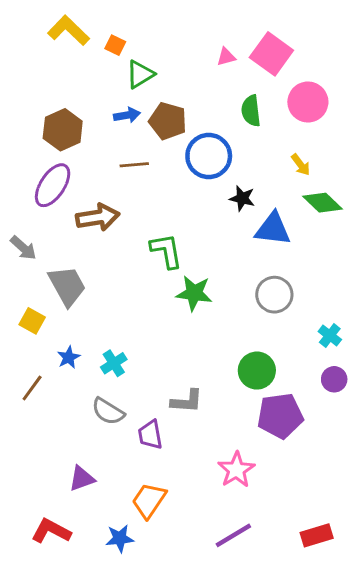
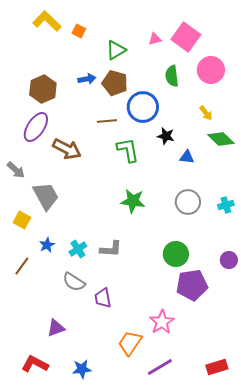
green triangle: (140, 74) -> (116, 50), moved
brown line: (134, 165) -> (107, 121), moved
brown arrow: (98, 217) -> (67, 149), turned 36
blue triangle: (273, 229) -> (187, 157), size x0.6
green L-shape: (166, 251) -> (128, 150), moved
cyan cross: (330, 335) -> (226, 205), moved, turned 35
gray L-shape: (187, 401) -> (111, 249), moved
orange trapezoid: (149, 500) -> (130, 343), moved

